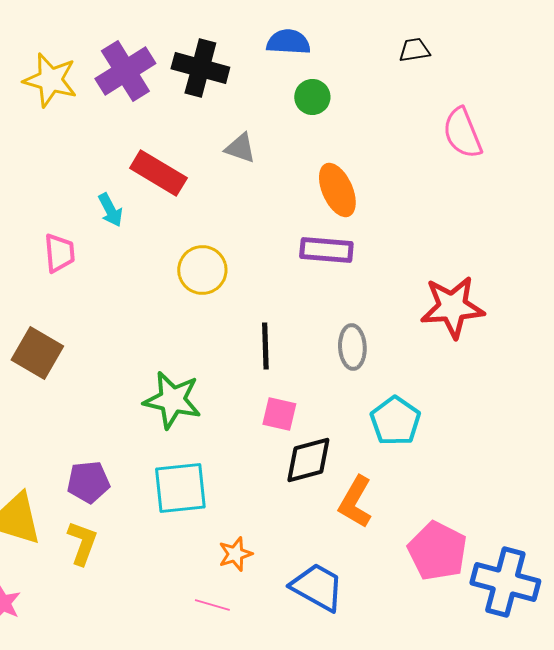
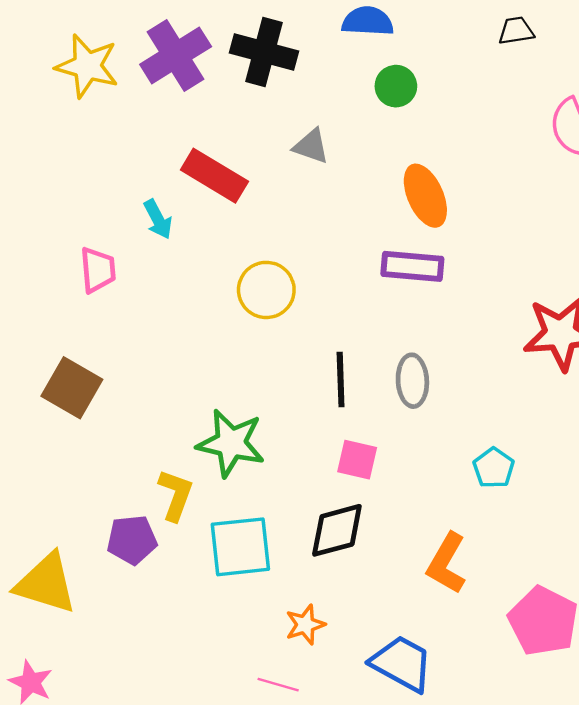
gray ellipse: (352, 347) -> (412, 381), moved
cyan pentagon: (395, 421) -> (494, 468), size x0.7
black diamond: (308, 460) -> (337, 530), moved
yellow L-shape: (82, 543) -> (176, 495), moved

